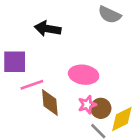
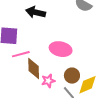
pink star: (87, 105) -> (48, 81), moved

